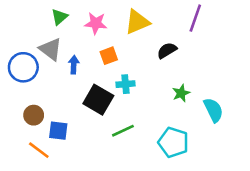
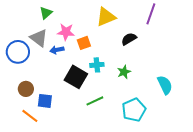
pink star: (96, 23) -> (66, 32), moved
blue arrow: (74, 65) -> (57, 50), turned -104
green star: (181, 93) -> (124, 72), moved
cyan pentagon: (173, 142) -> (134, 110), turned 30

